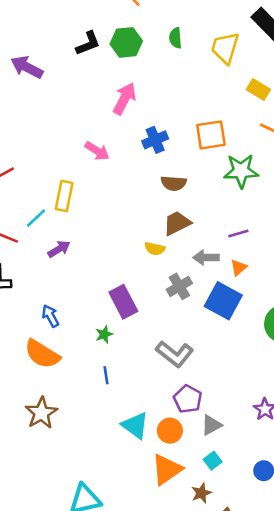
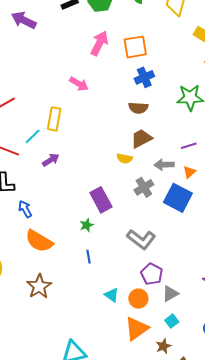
orange square: (211, 135) -> (135, 47), moved
blue cross: (155, 140) -> (144, 77), moved
blue arrow: (50, 316) -> (25, 209), moved
cyan triangle: (135, 426) -> (112, 295), size x0.7

